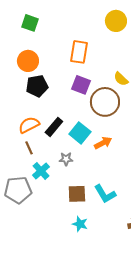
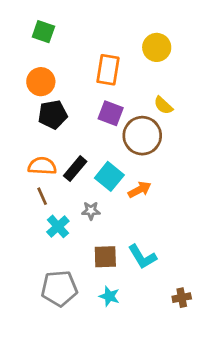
yellow circle: (116, 21) -> (157, 47), moved
orange semicircle: (29, 125) -> (42, 166), turned 30
gray pentagon: (18, 190) -> (59, 288), moved

